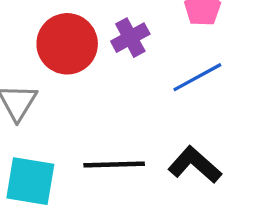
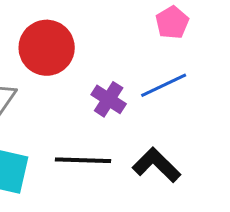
purple cross: (130, 38) -> (109, 99), moved, turned -32

